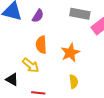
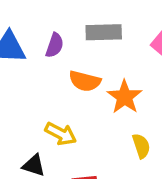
gray rectangle: (80, 14) -> (104, 32), moved
orange semicircle: (41, 45) -> (85, 81), moved, turned -60

